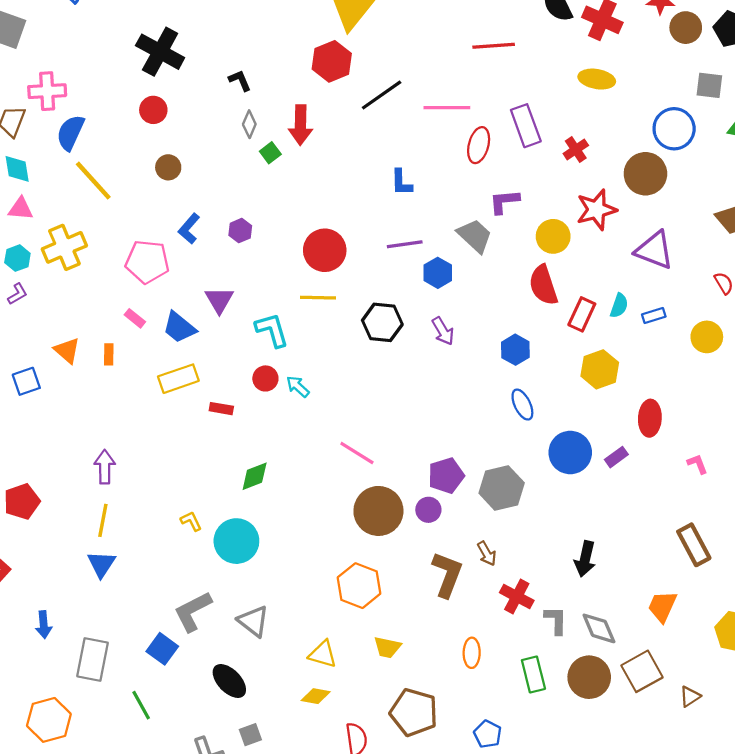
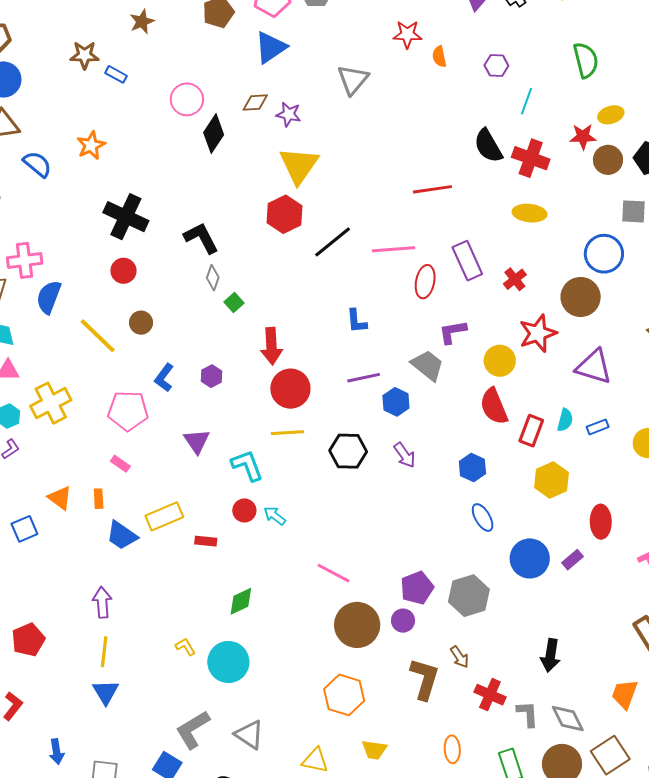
black L-shape: (240, 80) -> (201, 238), size x1.6
red arrow: (300, 125) -> (271, 346), moved
yellow line: (93, 181) -> (98, 336), moved
blue trapezoid: (179, 327) -> (122, 535), moved

